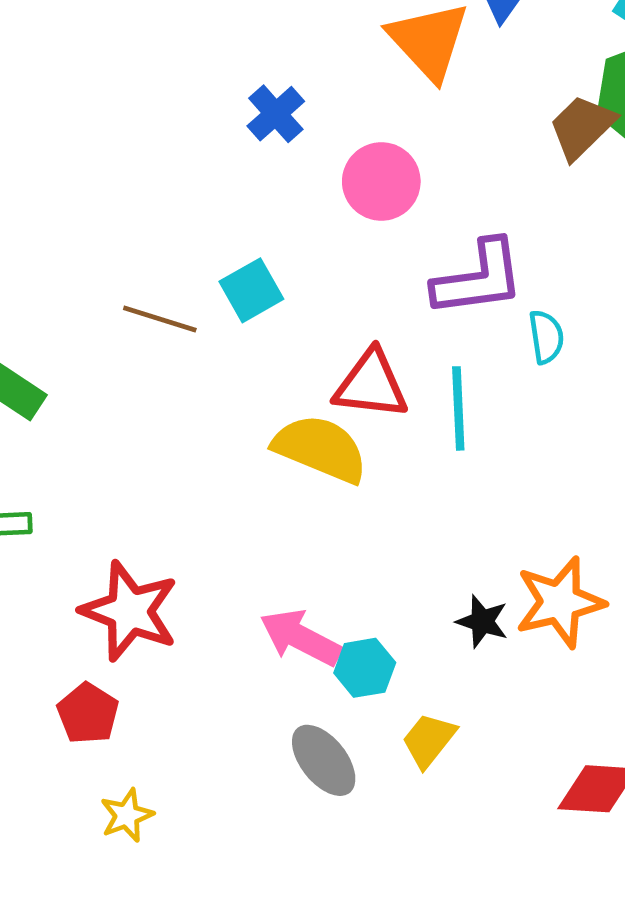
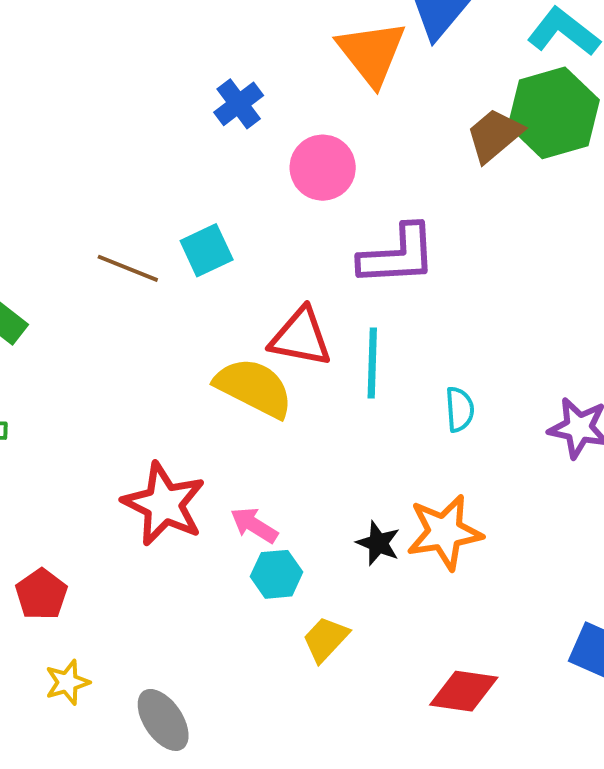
cyan semicircle: (546, 337) -> (460, 409), moved
red star: (130, 611) -> (164, 504), moved
pink arrow: (301, 638) -> (254, 525), moved, size x0.7
gray ellipse: (324, 760) -> (163, 720), moved

